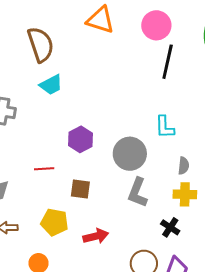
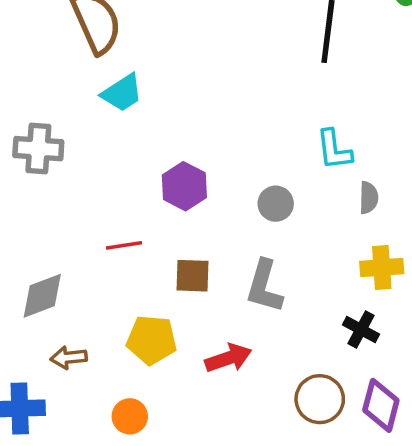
gray circle: (130, 154) -> (276, 204), size x0.6
gray semicircle: (184, 166) -> (369, 198), moved
gray L-shape: (138, 193) -> (264, 286), moved

